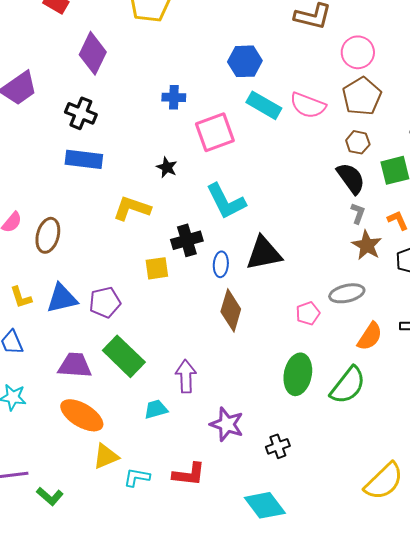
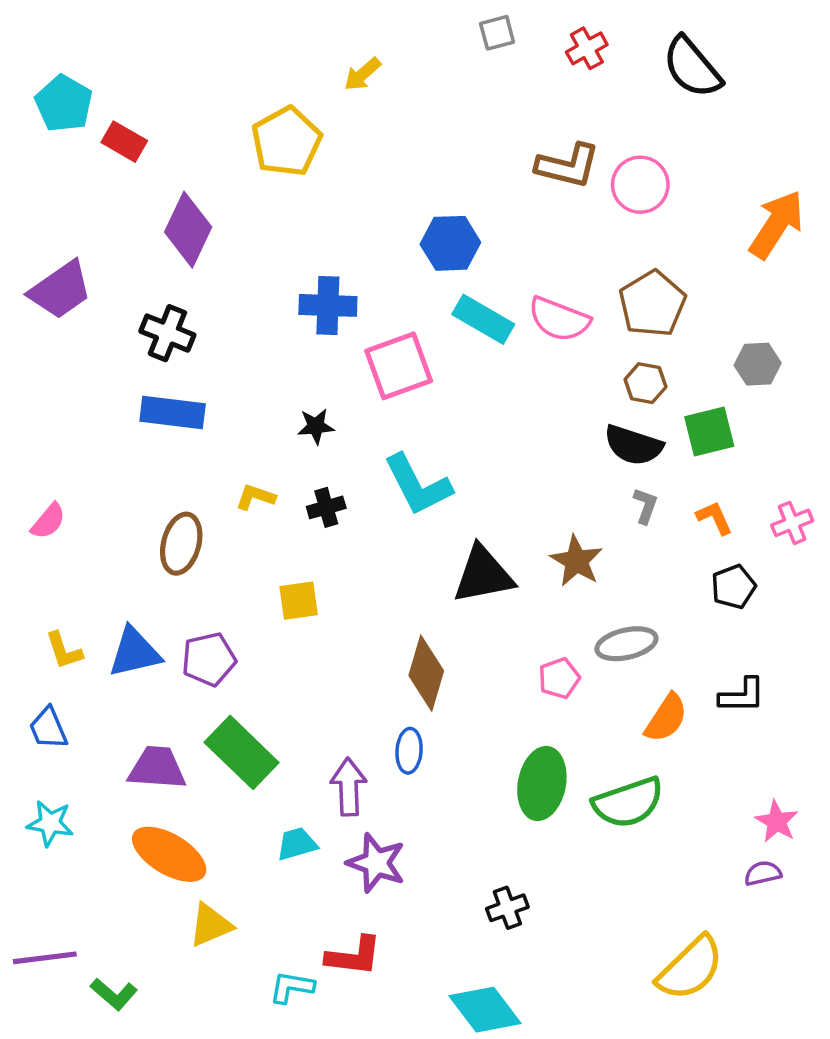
pink circle: (358, 52) -> (640, 185), moved
blue cross: (174, 97) -> (328, 305), size x1.4
black star: (167, 167) -> (316, 426), turned -30
black semicircle: (351, 178) -> (633, 445), turned 144
yellow L-shape: (132, 208) -> (255, 497), size x0.6
brown ellipse: (48, 235) -> (181, 544), moved
black cross: (187, 240) -> (326, 507), moved, size x0.7
brown star: (367, 245) -> (576, 561), moved
blue ellipse: (221, 264) -> (409, 751), moved
green semicircle: (348, 385) -> (628, 802), turned 33
purple star: (227, 424) -> (376, 863), moved
cyan L-shape: (137, 477) -> (292, 987), moved

